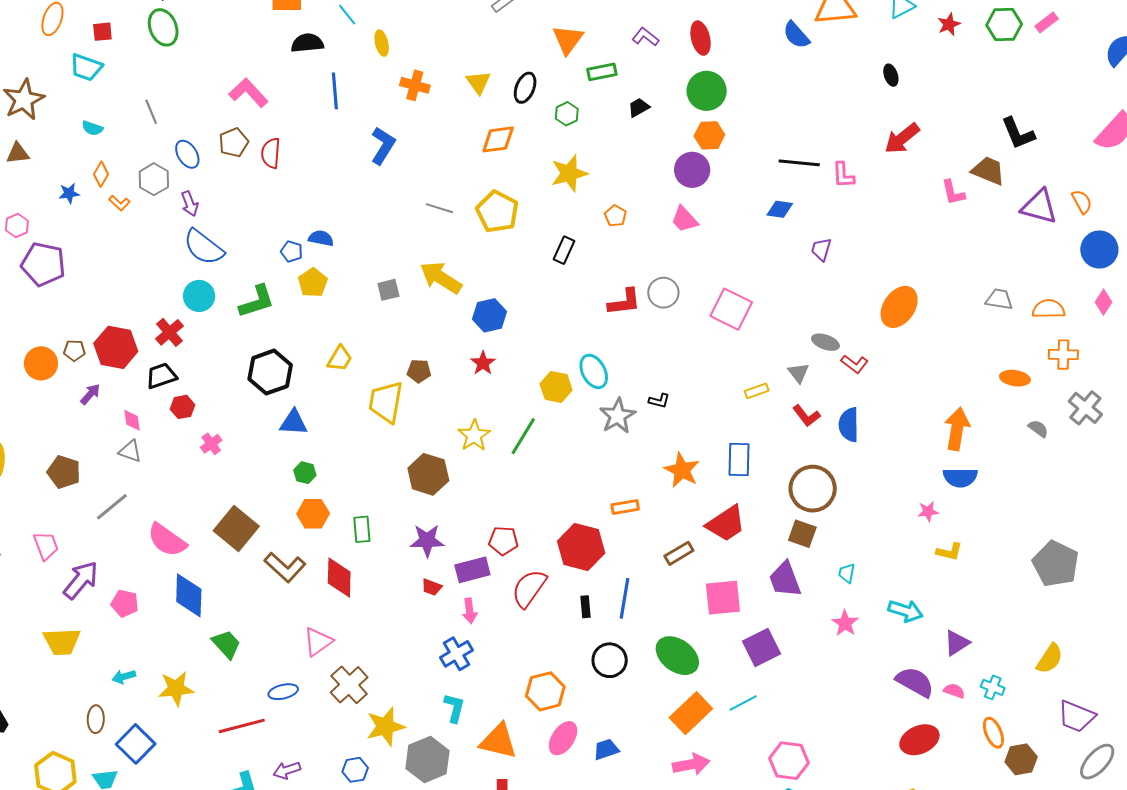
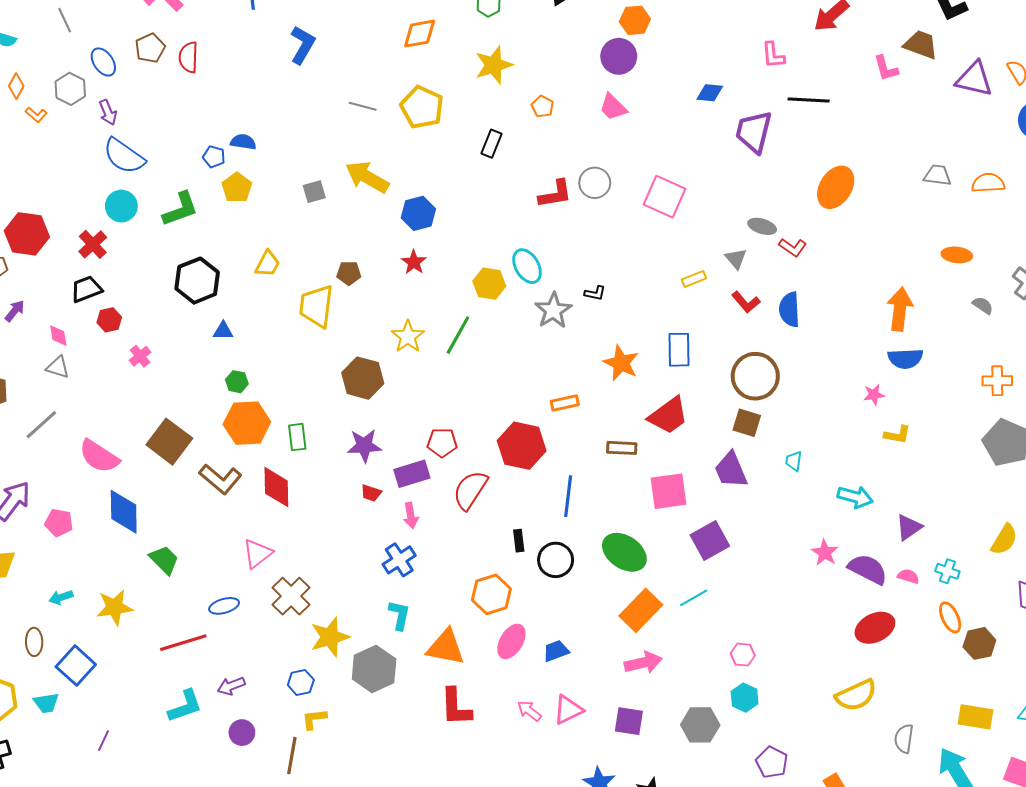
black line: (799, 163) -> (809, 100), moved
purple trapezoid: (821, 249) -> (754, 132), size x1.8
red hexagon: (116, 347) -> (27, 234), moved
orange cross: (1063, 355) -> (997, 381), moved
blue triangle: (294, 422) -> (223, 331), size x0.7
orange hexagon: (313, 514) -> (247, 423), size x1.4
brown rectangle: (679, 553) -> (622, 448), turned 36
black rectangle: (586, 607) -> (519, 541), moved
pink star: (845, 623) -> (825, 553), moved
pink hexagon: (789, 761) -> (743, 655), size x0.6

